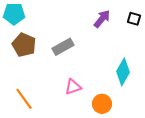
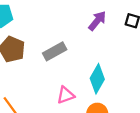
cyan diamond: (123, 72) -> (97, 79), moved

